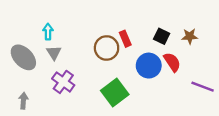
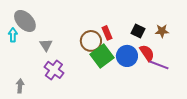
cyan arrow: (48, 32) -> (13, 35), moved
gray ellipse: (23, 57) -> (25, 21), moved
purple line: (203, 87) -> (159, 65), moved
green square: (115, 92) -> (102, 56), moved

